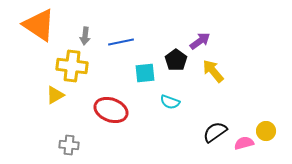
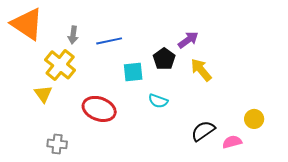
yellow cross: (72, 66) -> (60, 65), turned 32
yellow triangle: (55, 95) -> (43, 94), turned -36
yellow circle: (266, 131) -> (254, 119), moved

